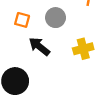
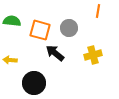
orange square: (22, 20) -> (40, 30), size x1.5

